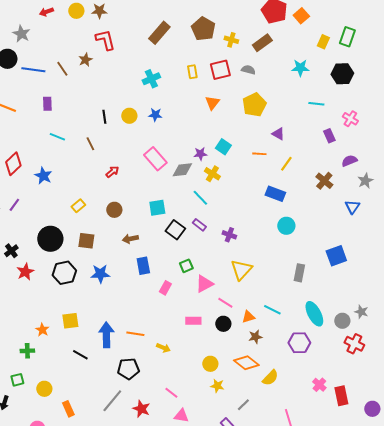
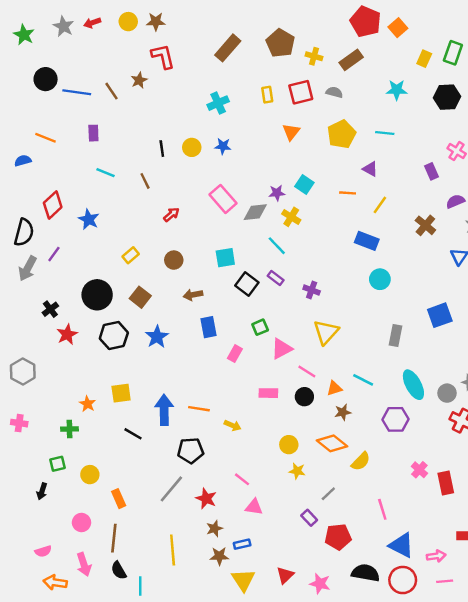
gray star: (21, 34) -> (64, 26), moved
cyan line: (316, 104) -> (385, 133), moved
brown square: (86, 241) -> (140, 297), turned 30
blue star: (100, 274) -> (157, 337), turned -30

